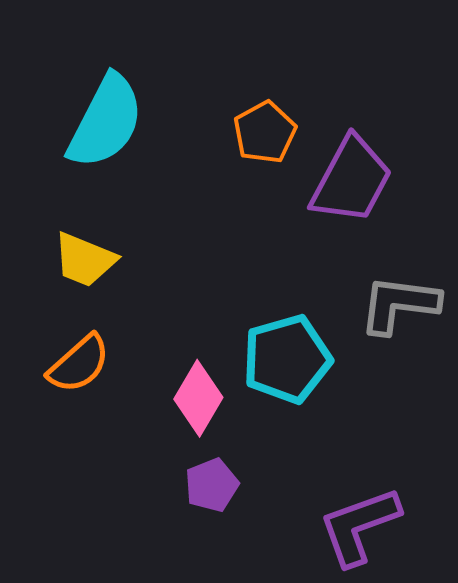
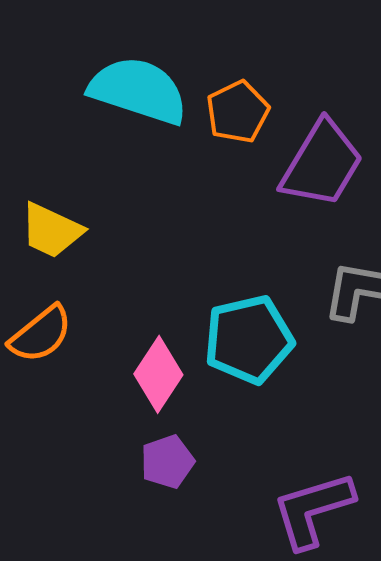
cyan semicircle: (106, 122) -> (138, 90), moved, turned -102

